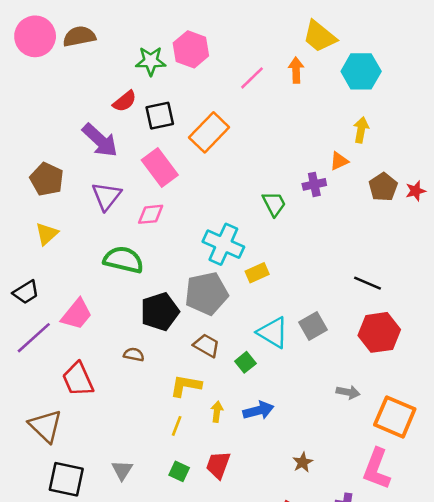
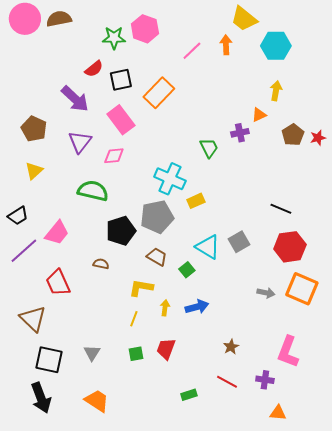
orange square: (395, 417) -> (302, 289), moved
green square: (179, 471) -> (136, 354), turned -35

